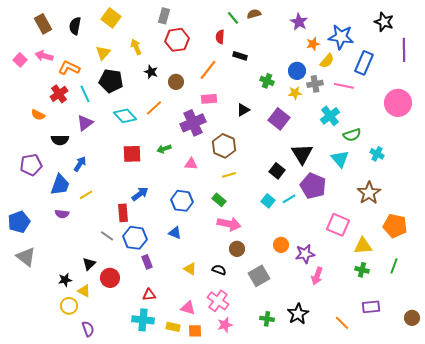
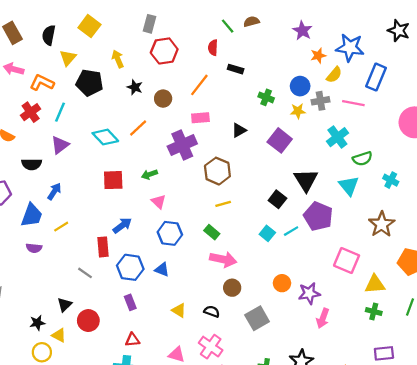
yellow triangle: (103, 53) -> (68, 58), moved
black pentagon: (111, 81) -> (89, 83), moved
cyan line: (85, 94) -> (60, 112), turned 48
pink triangle: (191, 164) -> (159, 202), moved, turned 40
blue hexagon: (135, 238) -> (130, 267), moved

